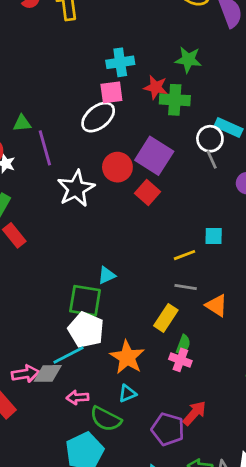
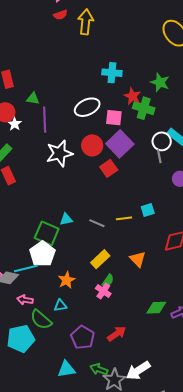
pink square: (111, 92) -> (114, 118), moved
cyan square: (214, 236) -> (148, 210), turned -32
gray line: (186, 287) -> (97, 223), moved
orange star: (127, 357) -> (67, 280), size x0.7
red arrow: (194, 413) -> (117, 334), moved

